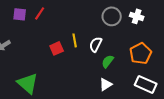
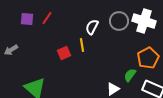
white cross: (137, 16) -> (144, 21), size x1.6
white semicircle: (96, 44) -> (92, 27), moved
green semicircle: (108, 61) -> (130, 75), moved

